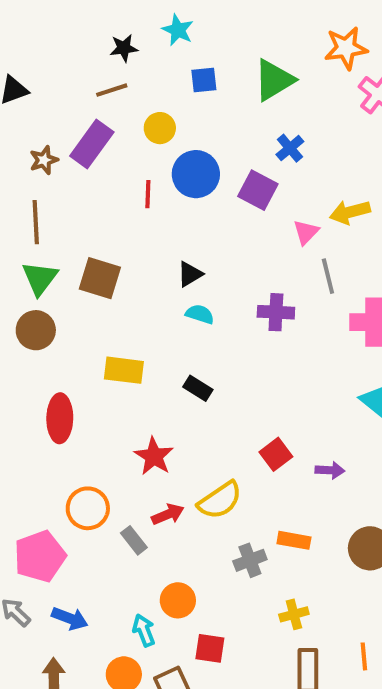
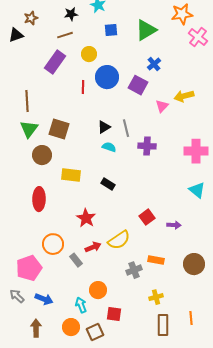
brown star: (44, 160) -> (31, 18), moved
gray line: (328, 276) -> (126, 128), moved
brown circle: (36, 330) -> (42, 155), moved

